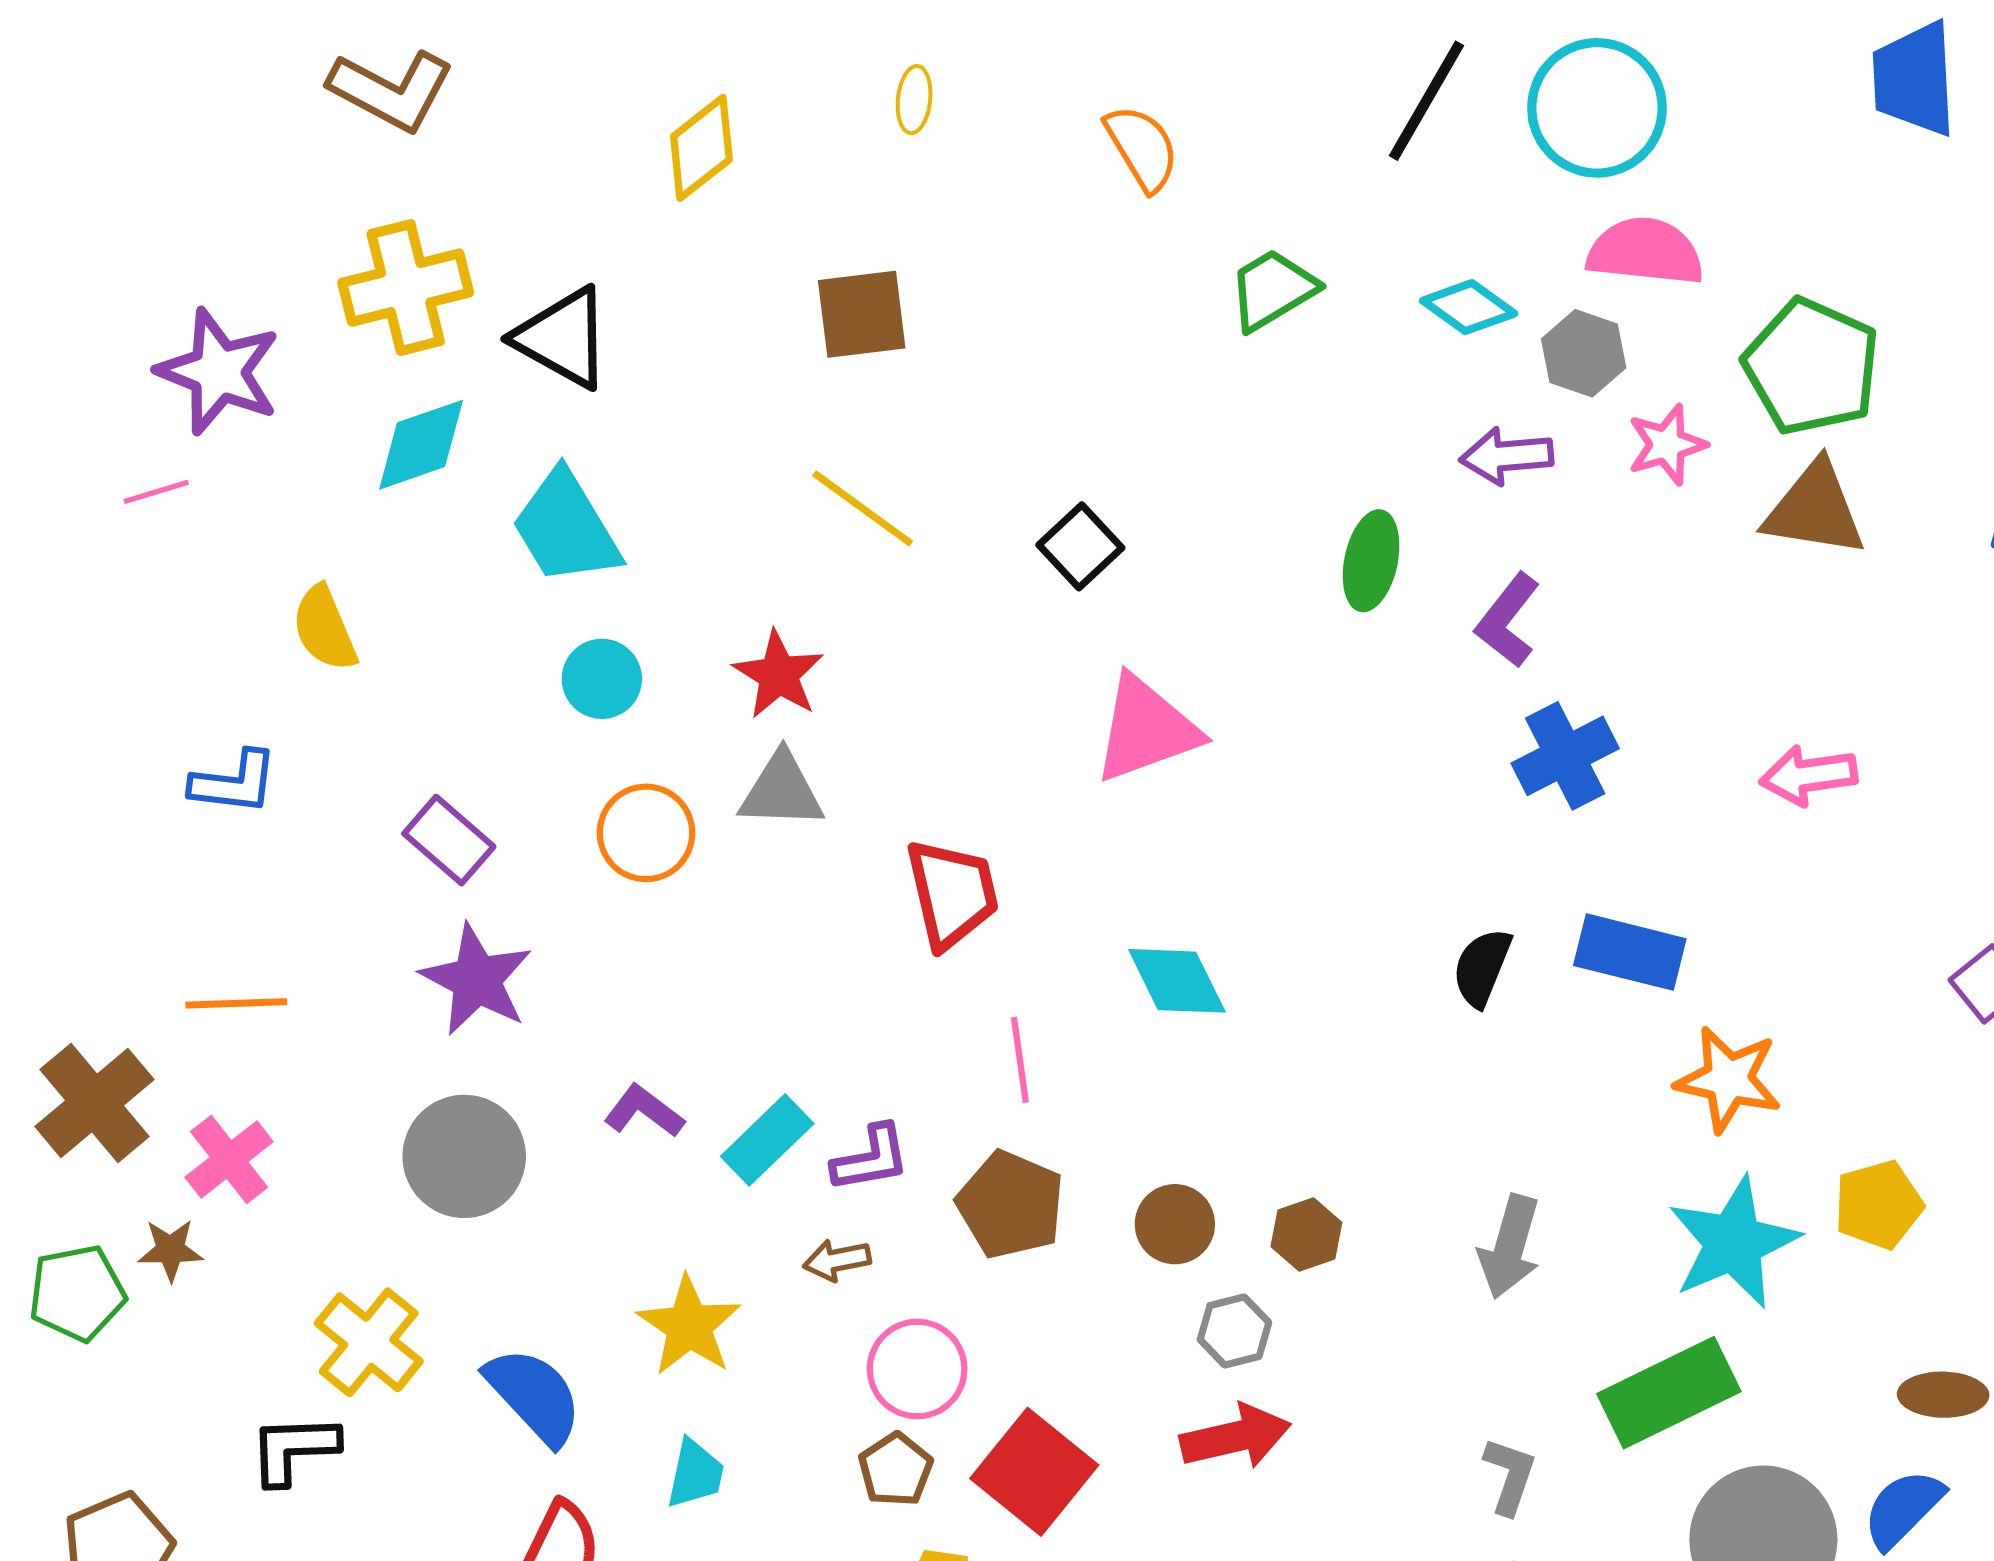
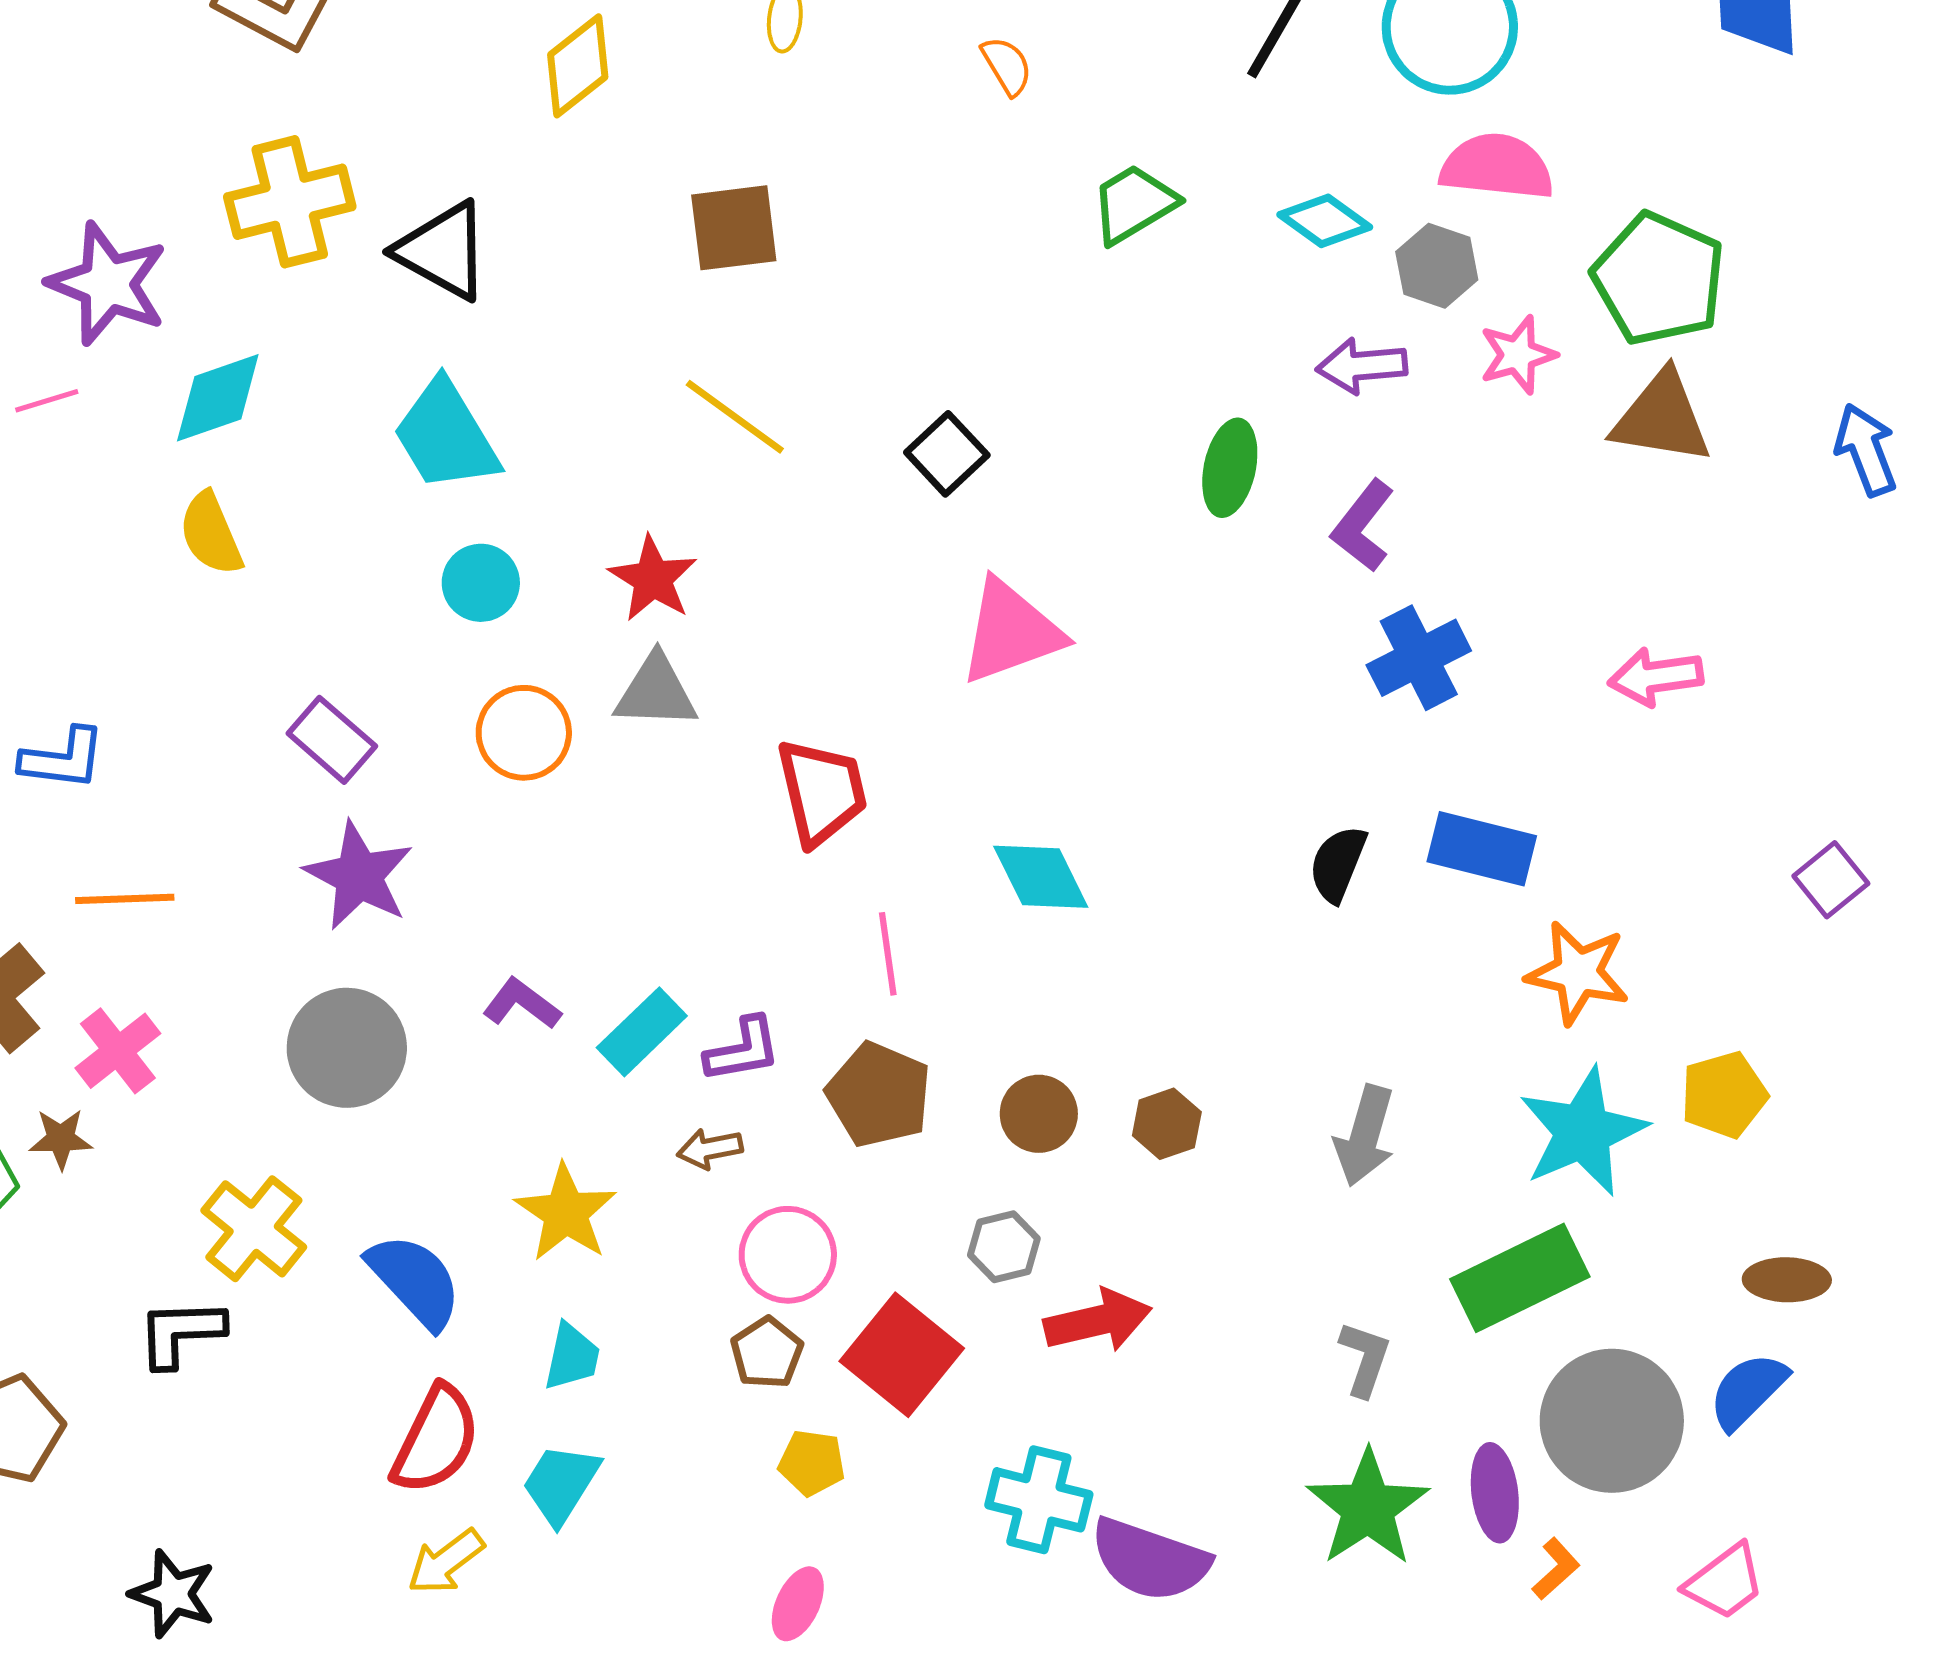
orange semicircle: (1142, 148) -> (1007, 66), size x0.7
cyan diamond: (421, 445) -> (218, 398), moved
blue L-shape: (234, 783) -> (63, 759), moved
gray hexagon: (1234, 1331) -> (1004, 1247), moved

